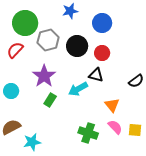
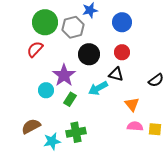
gray hexagon: (48, 40) -> (73, 27), moved
black circle: (77, 46) -> (89, 54), moved
cyan circle: (11, 91) -> (46, 90), moved
pink semicircle: (115, 127) -> (135, 126), turned -42
green cross: (88, 133) -> (76, 132), moved, turned -30

